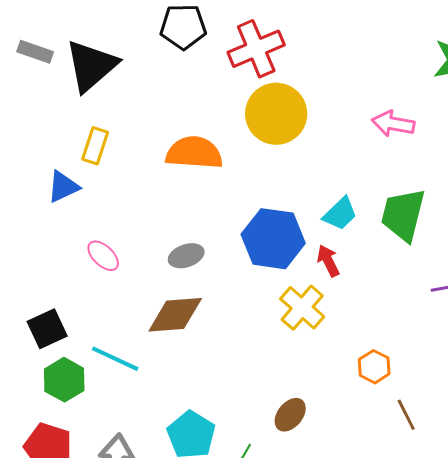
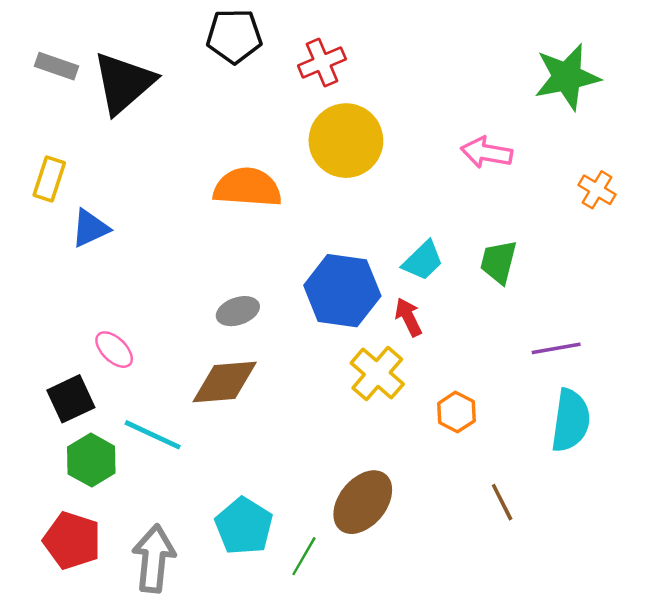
red cross: (256, 49) -> (322, 62), size x0.7
yellow rectangle: (95, 146) -> (49, 179), moved
green trapezoid: (403, 215) -> (498, 262), size x0.7
pink ellipse: (103, 256) -> (114, 350), moved
orange hexagon: (374, 367) -> (456, 412), moved
brown ellipse: (290, 415) -> (363, 502), size x1.6

